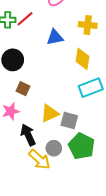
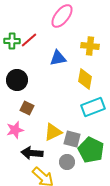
black arrow: (28, 135) -> (32, 153), turned -60
green pentagon: (82, 146) -> (91, 150), moved
gray circle: (54, 148) -> (67, 162), moved

